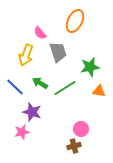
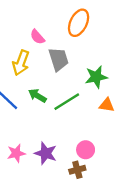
purple star: (32, 112) -> (46, 153), moved

